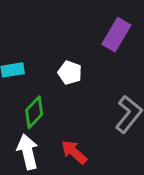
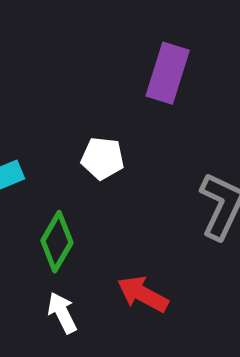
white arrow: (28, 152) -> (62, 313), size x0.7

